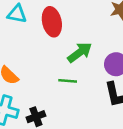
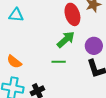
red ellipse: (52, 22) -> (72, 14), moved

